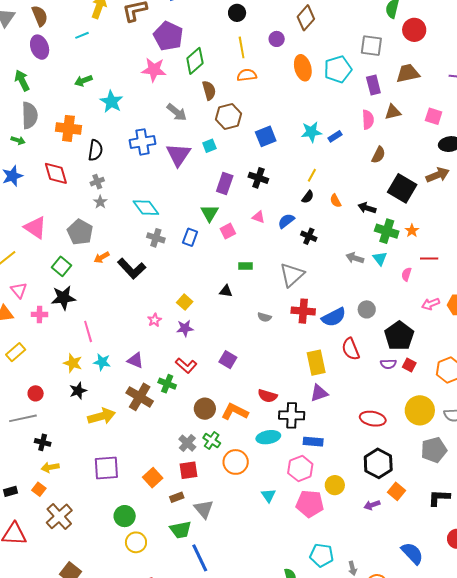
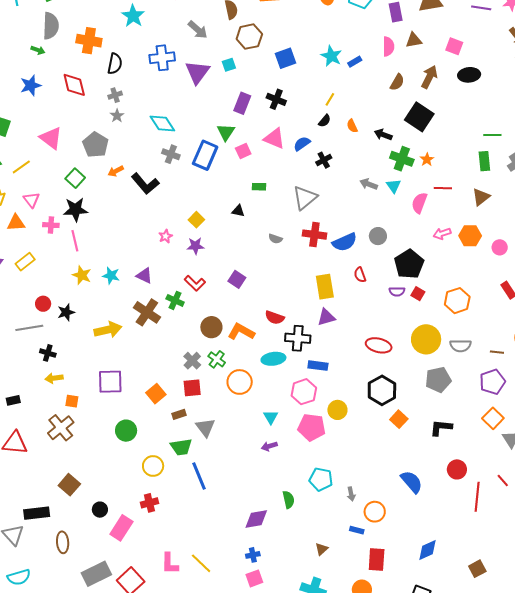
cyan star: (311, 132) -> (331, 56), turned 30
brown arrow: (438, 175) -> (429, 77), moved, turned -45
pink triangle: (258, 217) -> (274, 138), size x1.6
black cross: (309, 236) -> (324, 160), turned 35
blue rectangle: (190, 237) -> (205, 155), size x1.6
pink semicircle: (406, 274) -> (419, 203), size x1.5
pink line: (88, 331) -> (75, 241), moved
red semicircle: (351, 349) -> (360, 275), size x0.7
black star: (78, 391) -> (66, 312), moved
orange square: (39, 489) -> (72, 401), moved, turned -32
purple arrow: (372, 505) -> (269, 446), moved
yellow circle: (136, 542) -> (153, 466), moved

